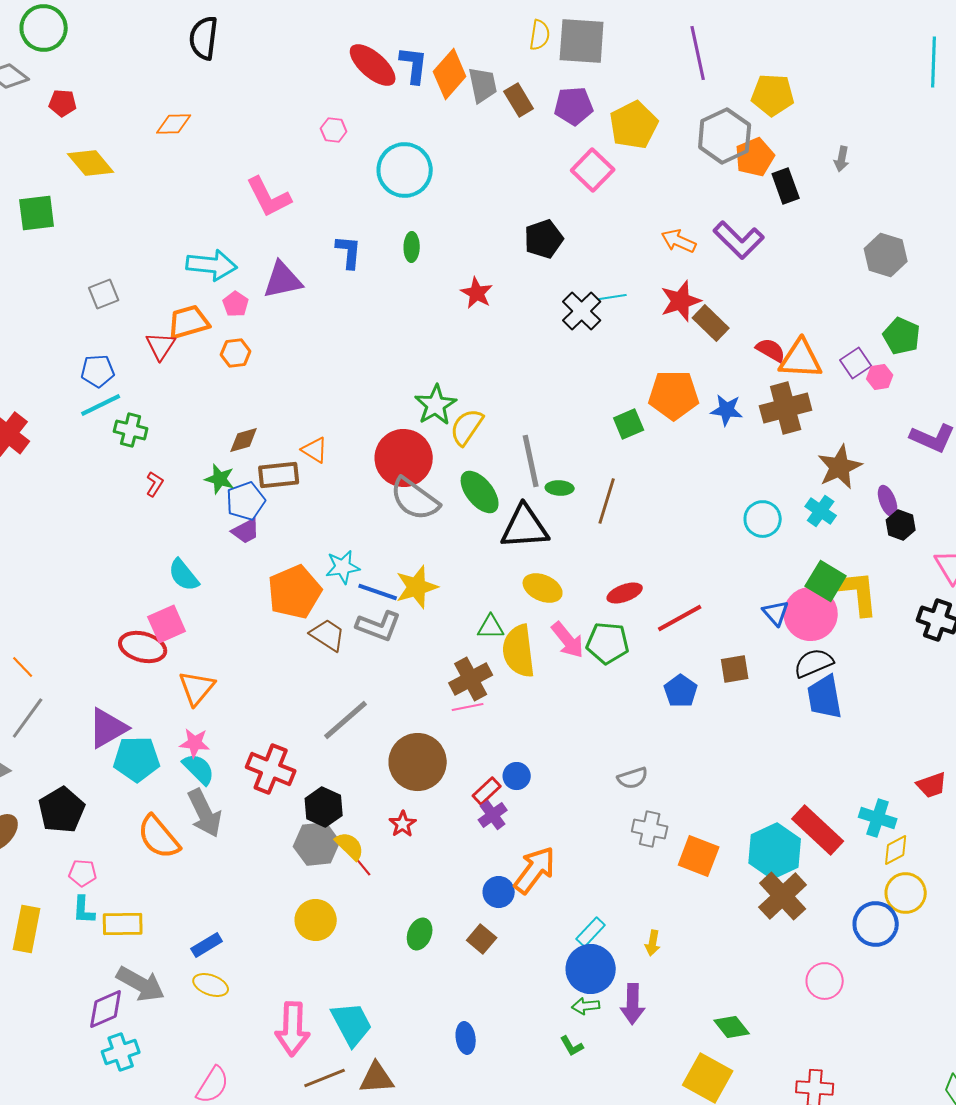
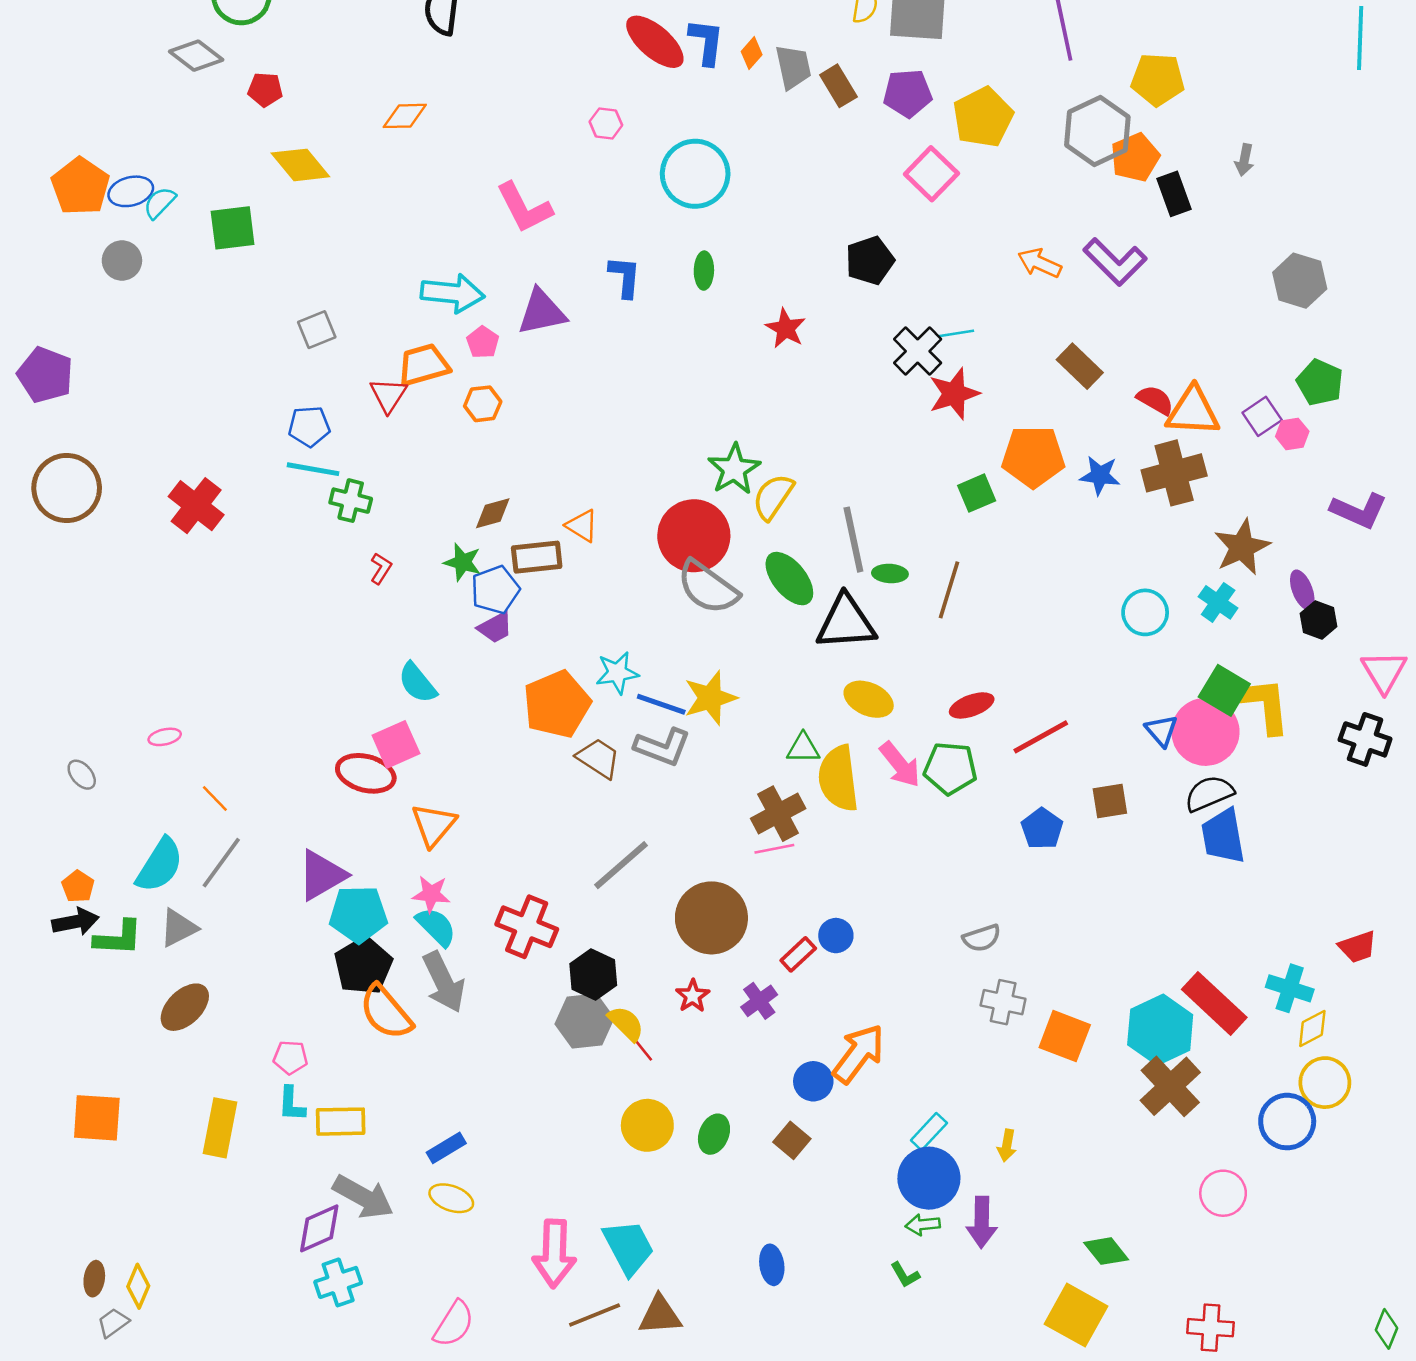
orange diamond: (450, 74) -> (752, 53), size x0.5
red star: (681, 301) -> (954, 394), moved
cyan line: (101, 405) -> (313, 469), turned 36
black pentagon: (62, 810) -> (363, 966), moved
purple cross: (493, 815) -> (759, 1001), moved
yellow circle: (316, 920) -> (647, 1125), moved

